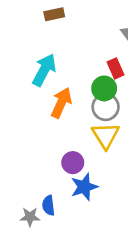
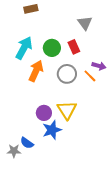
green circle: (104, 88) -> (52, 48), moved
yellow triangle: (106, 136) -> (67, 110), moved
blue semicircle: (48, 205) -> (27, 143), turned -48

